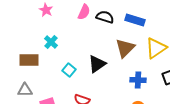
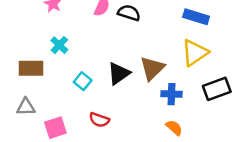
blue rectangle: (135, 20) -> (196, 17), moved
brown triangle: (125, 48) -> (152, 68), moved

